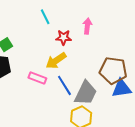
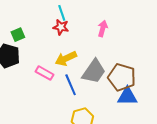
red star: (64, 37) -> (61, 27), moved
gray trapezoid: (86, 93) -> (94, 71), moved

